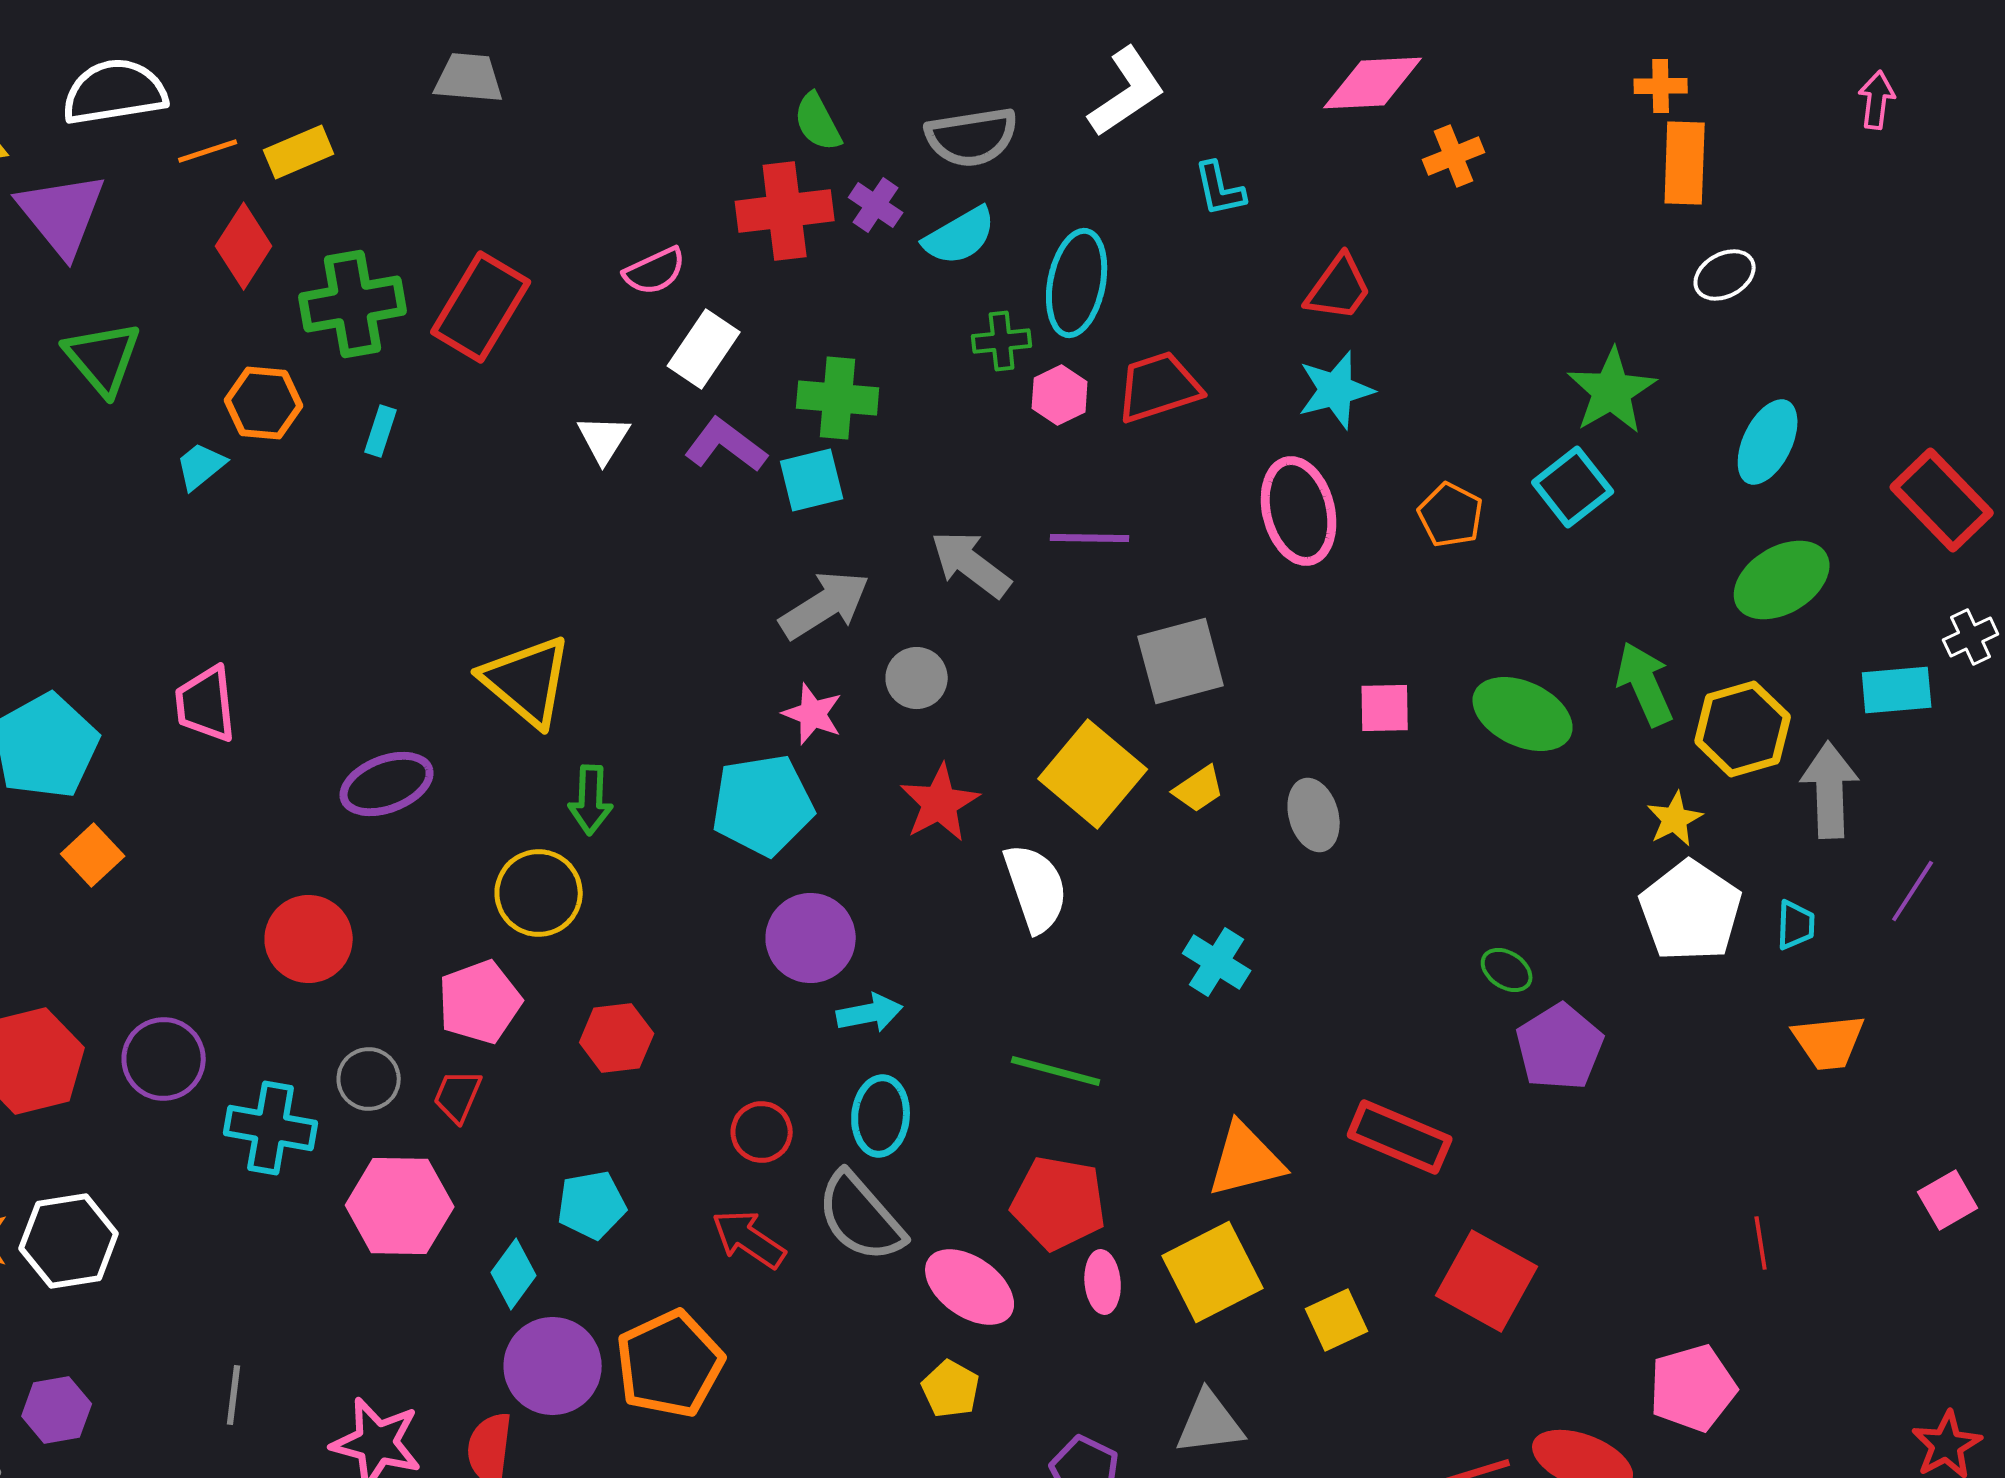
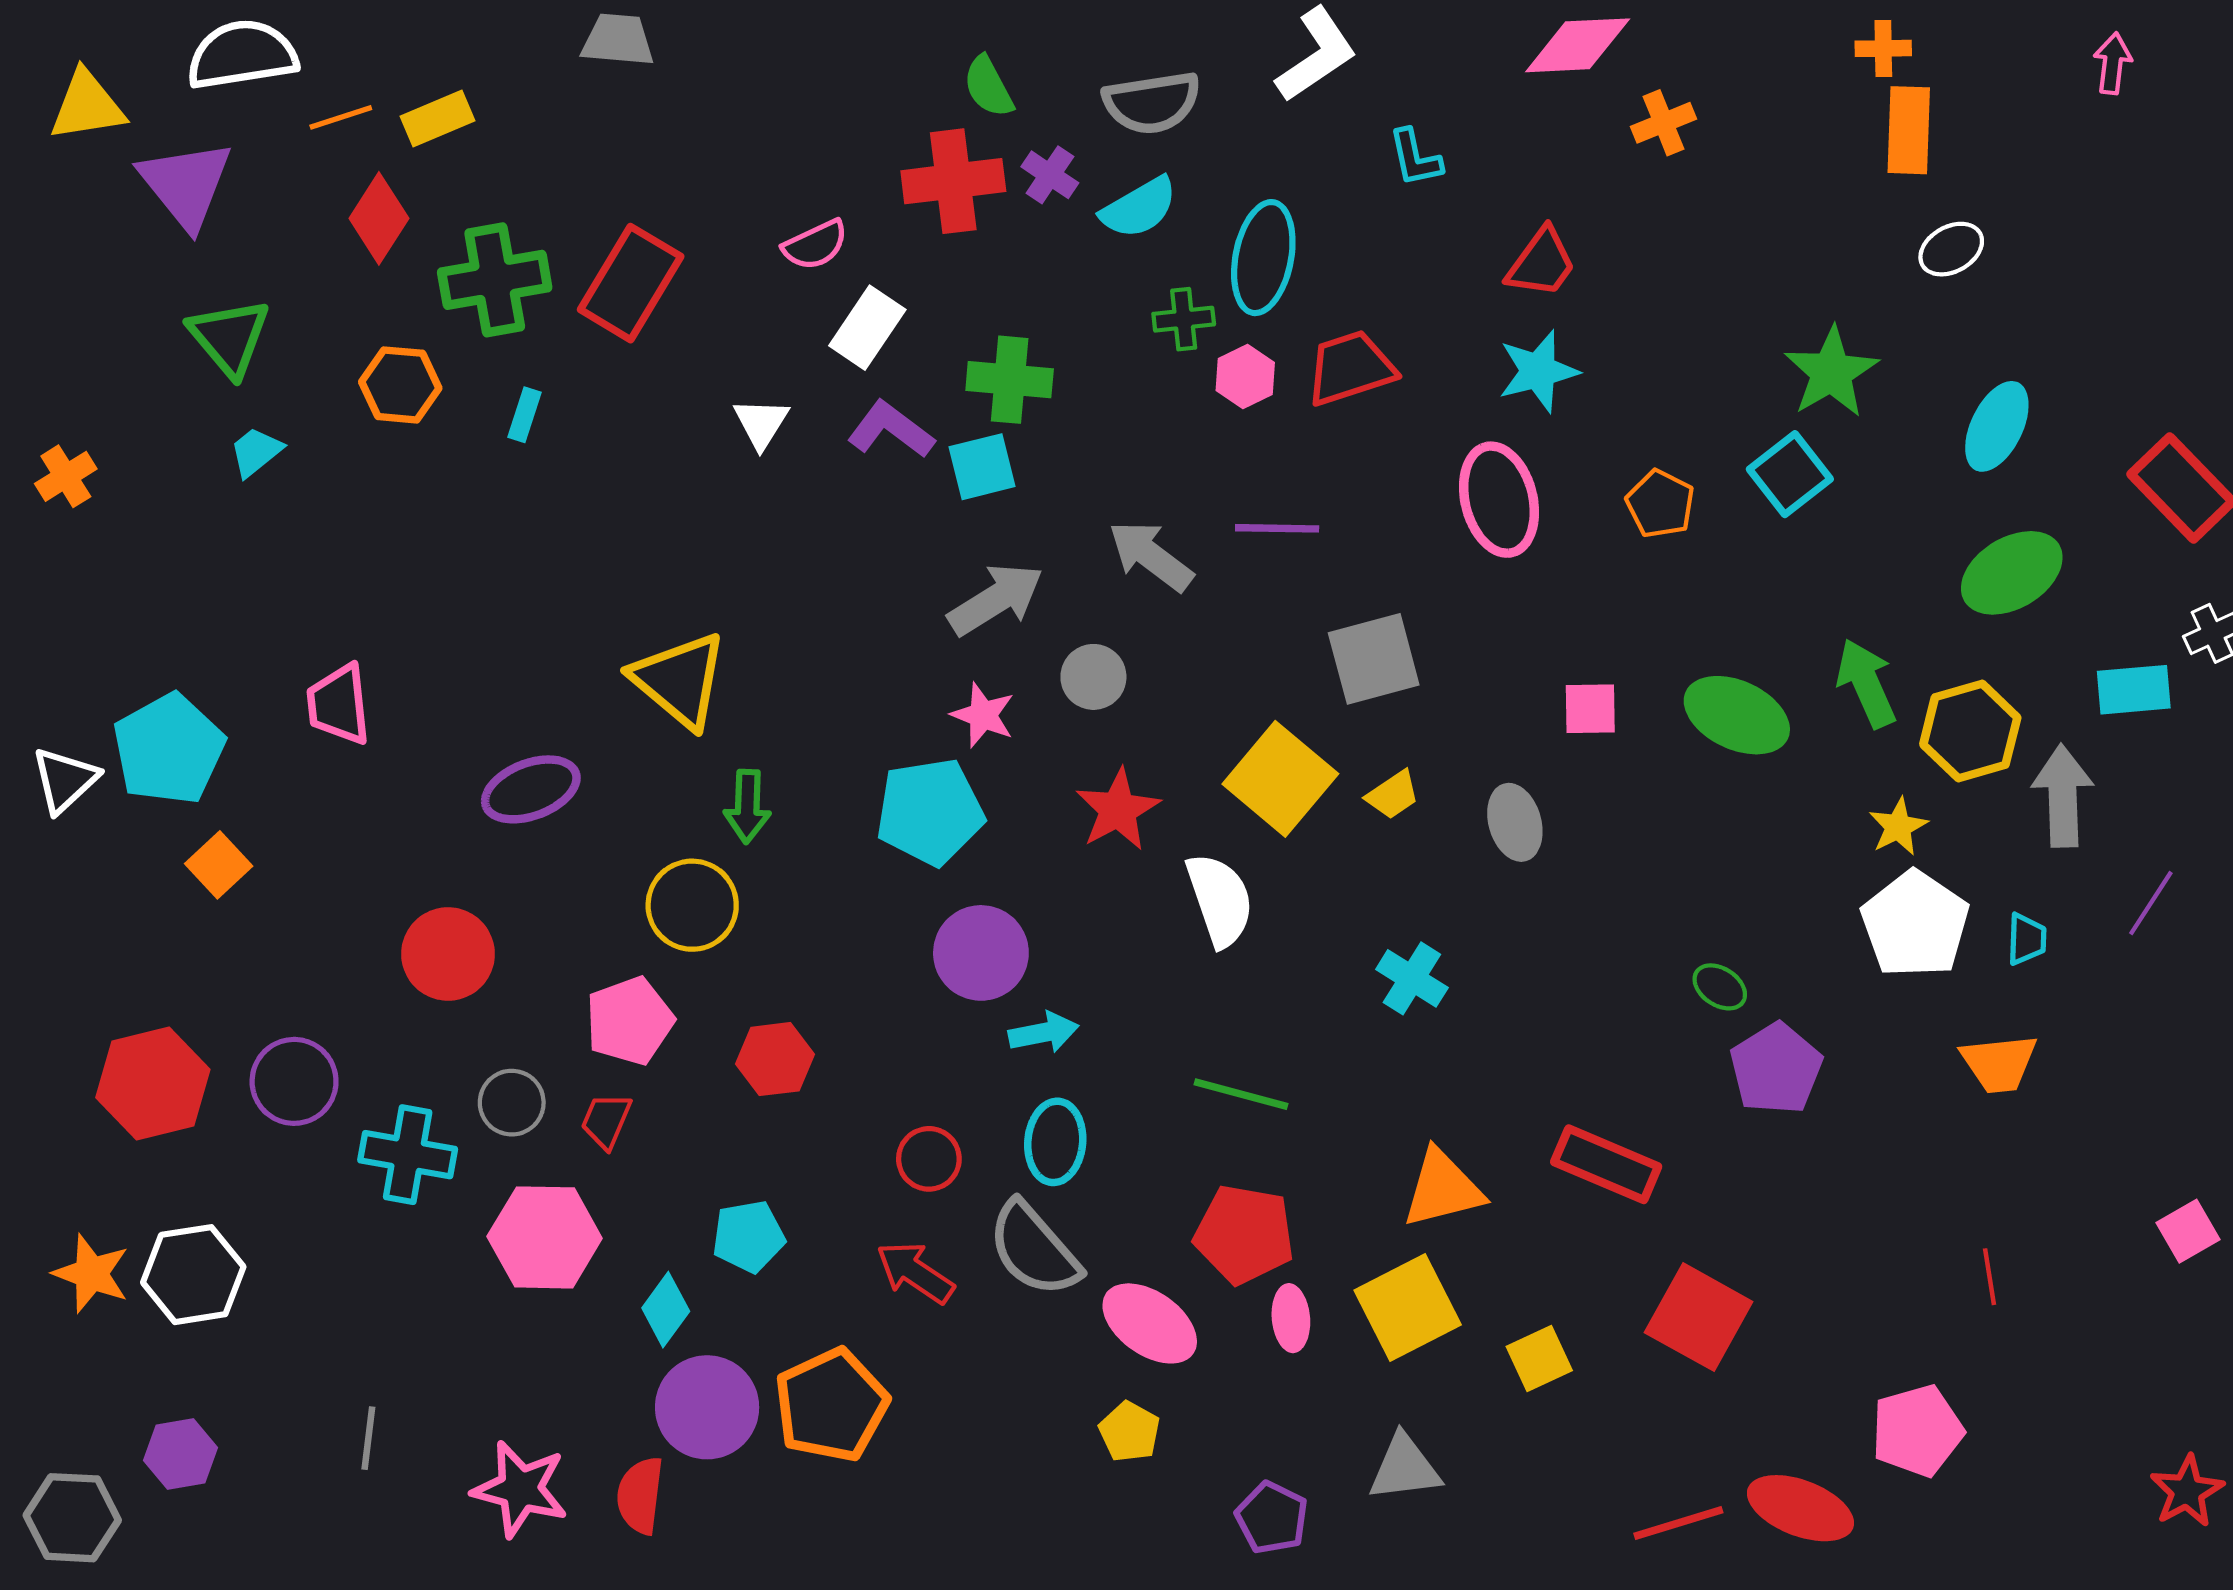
cyan trapezoid: (201, 466) -> (256, 452), moved
orange trapezoid: (1829, 1042) -> (1999, 1063), moved

